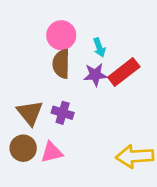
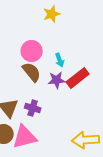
brown semicircle: (61, 64) -> (32, 72), turned 140
pink triangle: (52, 152) -> (25, 137), size x1.5

